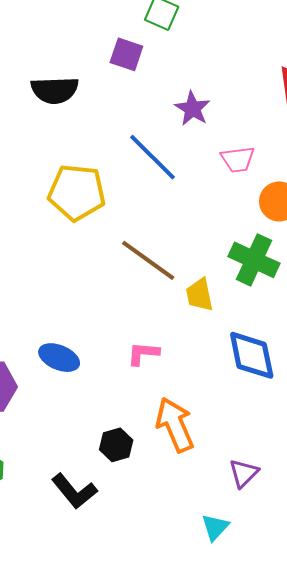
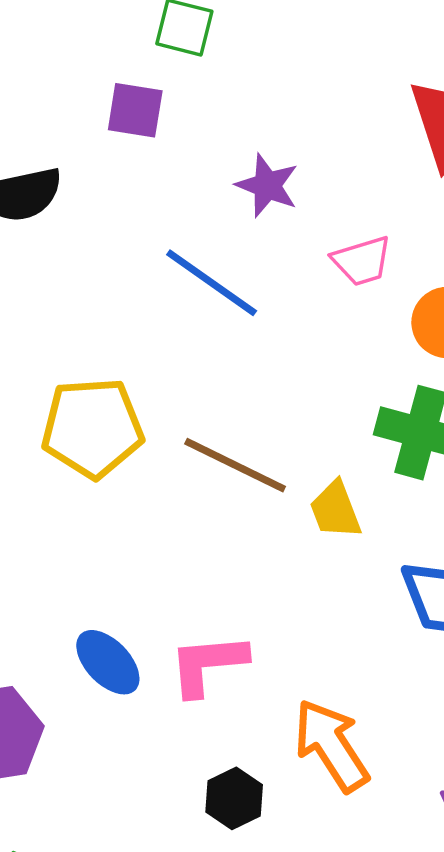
yellow pentagon: (77, 192) -> (92, 428), moved
pink L-shape: (143, 353) -> (208, 664), moved, size x1.4
blue ellipse: (59, 358) -> (108, 662), turned 33

